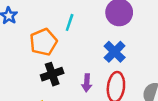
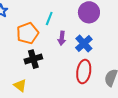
purple arrow: (87, 83) -> (62, 38), moved

